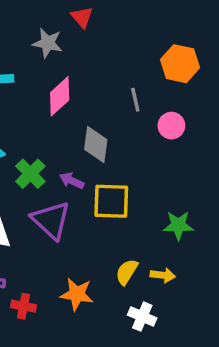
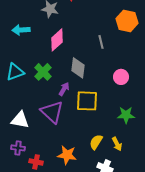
pink circle: (171, 126) -> (121, 77), moved
green cross: (30, 174) -> (43, 72), moved
purple arrow: (72, 181) -> (64, 89), turned 96
yellow arrow: (163, 275) -> (117, 144), turned 56

